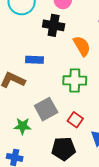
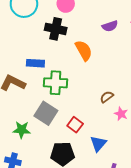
green cross: (75, 80) -> (56, 83), moved
gray square: (46, 109) -> (46, 113), turned -30

